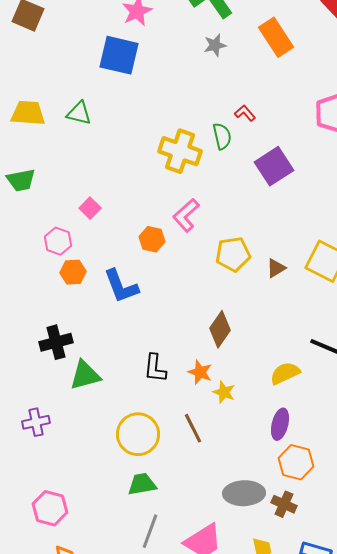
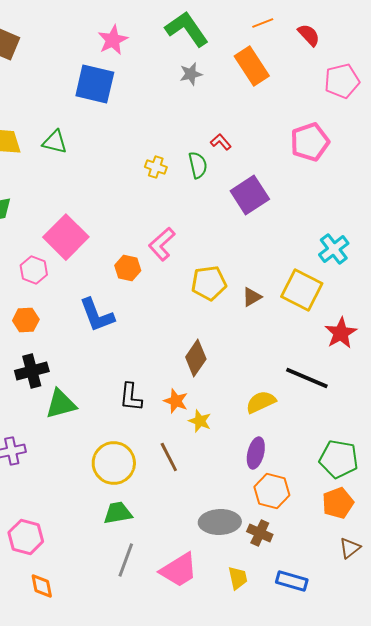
yellow cross: (180, 151) -> (156, 167), moved, size x0.5
pink square: (90, 208) -> (66, 237), size x2.0
orange hexagon: (73, 272) -> (26, 320), moved

